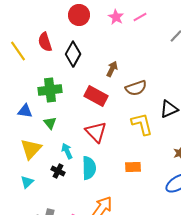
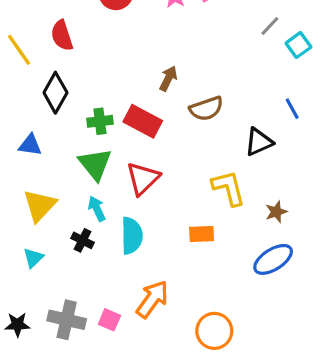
black diamond: (73, 54) -> (55, 93), moved
green cross: (50, 90) -> (100, 121), moved, size x0.7
green triangle: (50, 123) -> (95, 164), moved, size x1.6
yellow L-shape: (142, 124) -> (229, 188), moved
red triangle: (96, 132) -> (143, 178), turned 30

